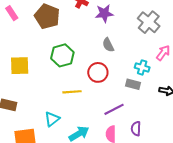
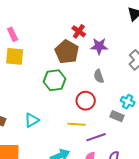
brown pentagon: (47, 16) -> (67, 52), moved
yellow square: (20, 66) -> (15, 56), moved
yellow line: (72, 92) -> (77, 124), moved
cyan triangle: (52, 119) -> (32, 120), moved

